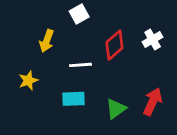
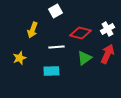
red diamond: (114, 45) -> (80, 33), turned 55
red arrow: (153, 102) -> (107, 54), moved
green triangle: (116, 109) -> (84, 58), moved

